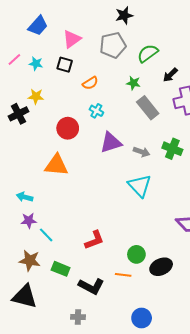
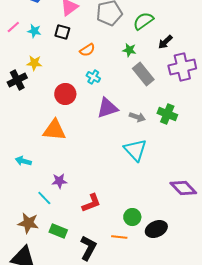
purple star: (29, 221) -> (59, 181), moved
black L-shape: (91, 286) -> (88, 248), turned -90

